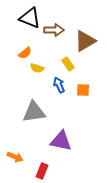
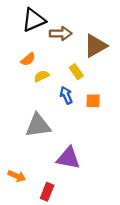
black triangle: (30, 18) -> (34, 20), turned -45
yellow semicircle: (37, 68) -> (41, 76), turned 136

